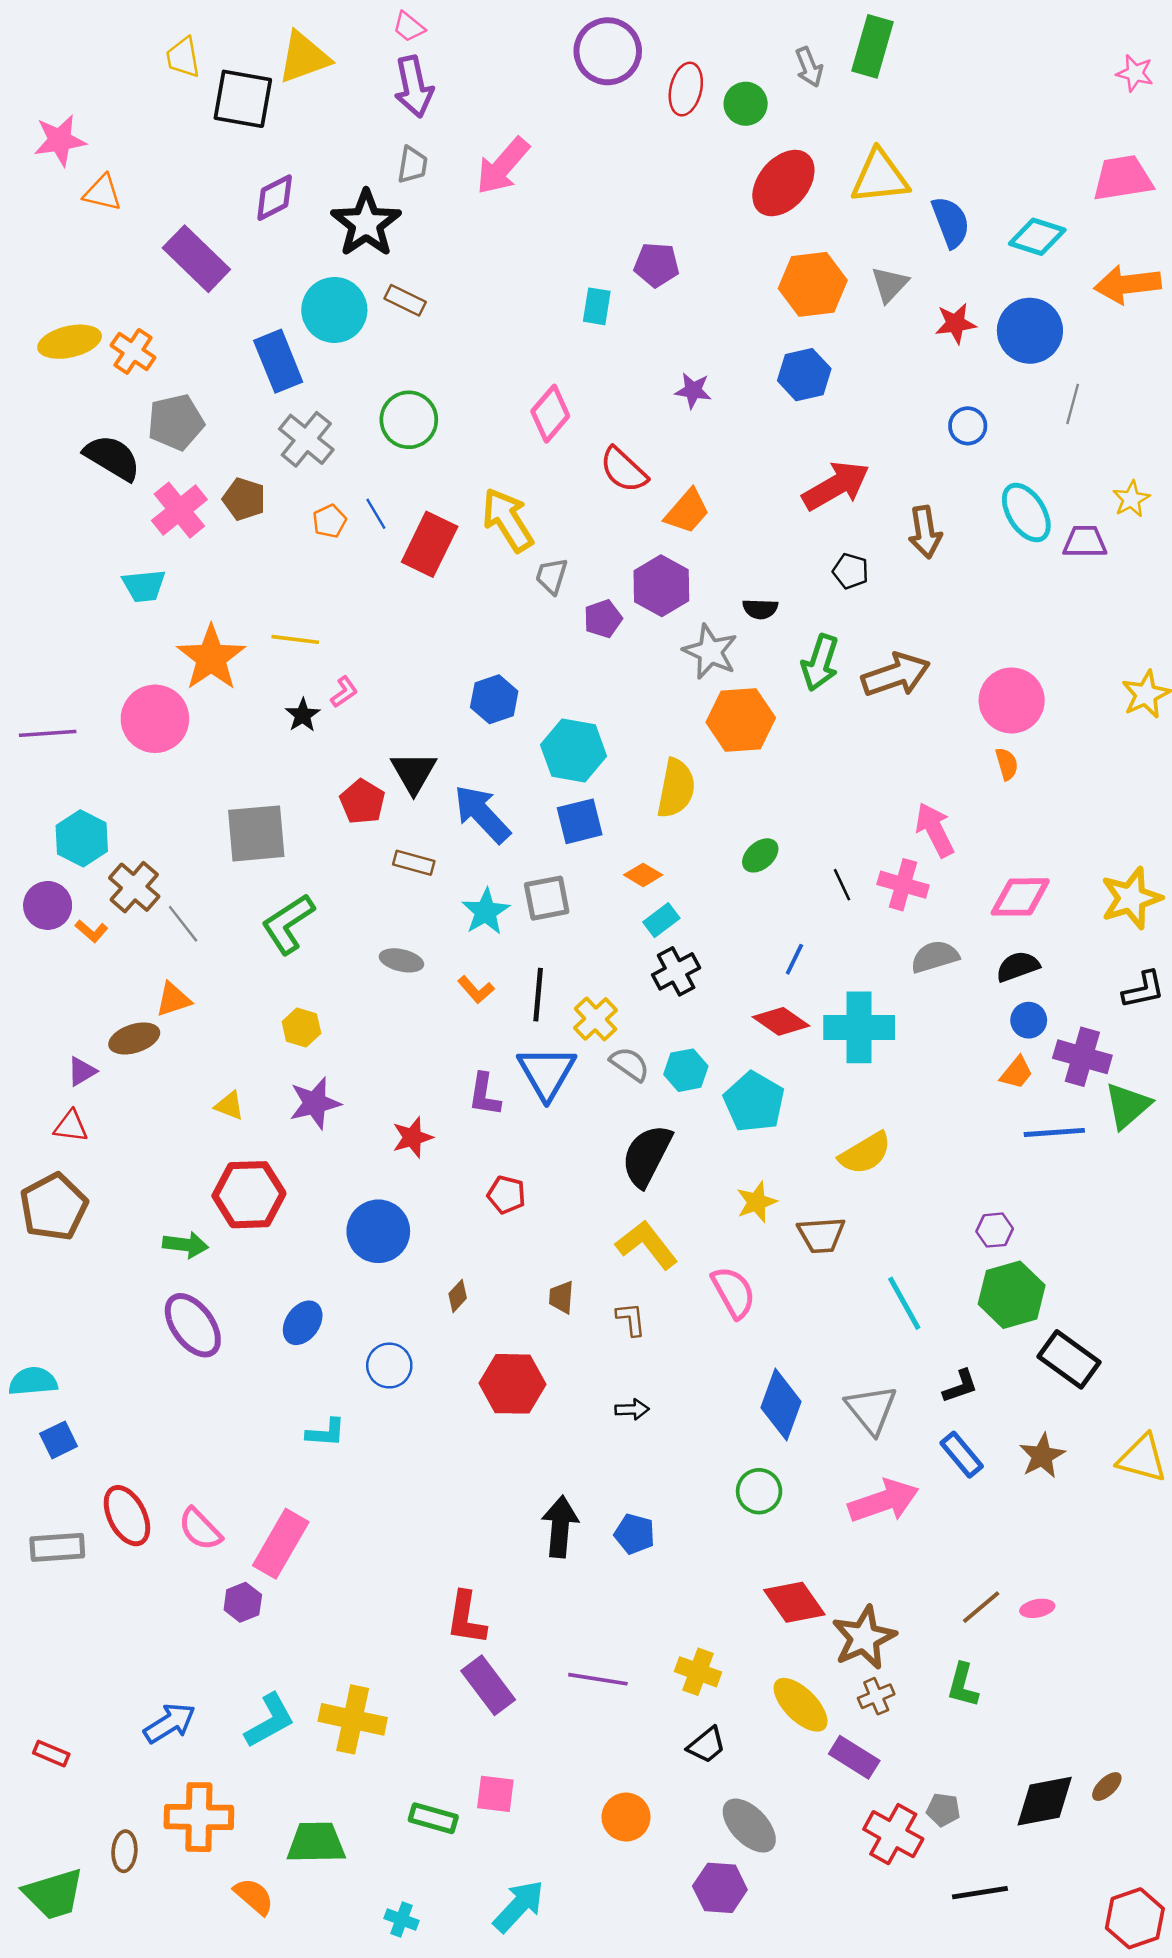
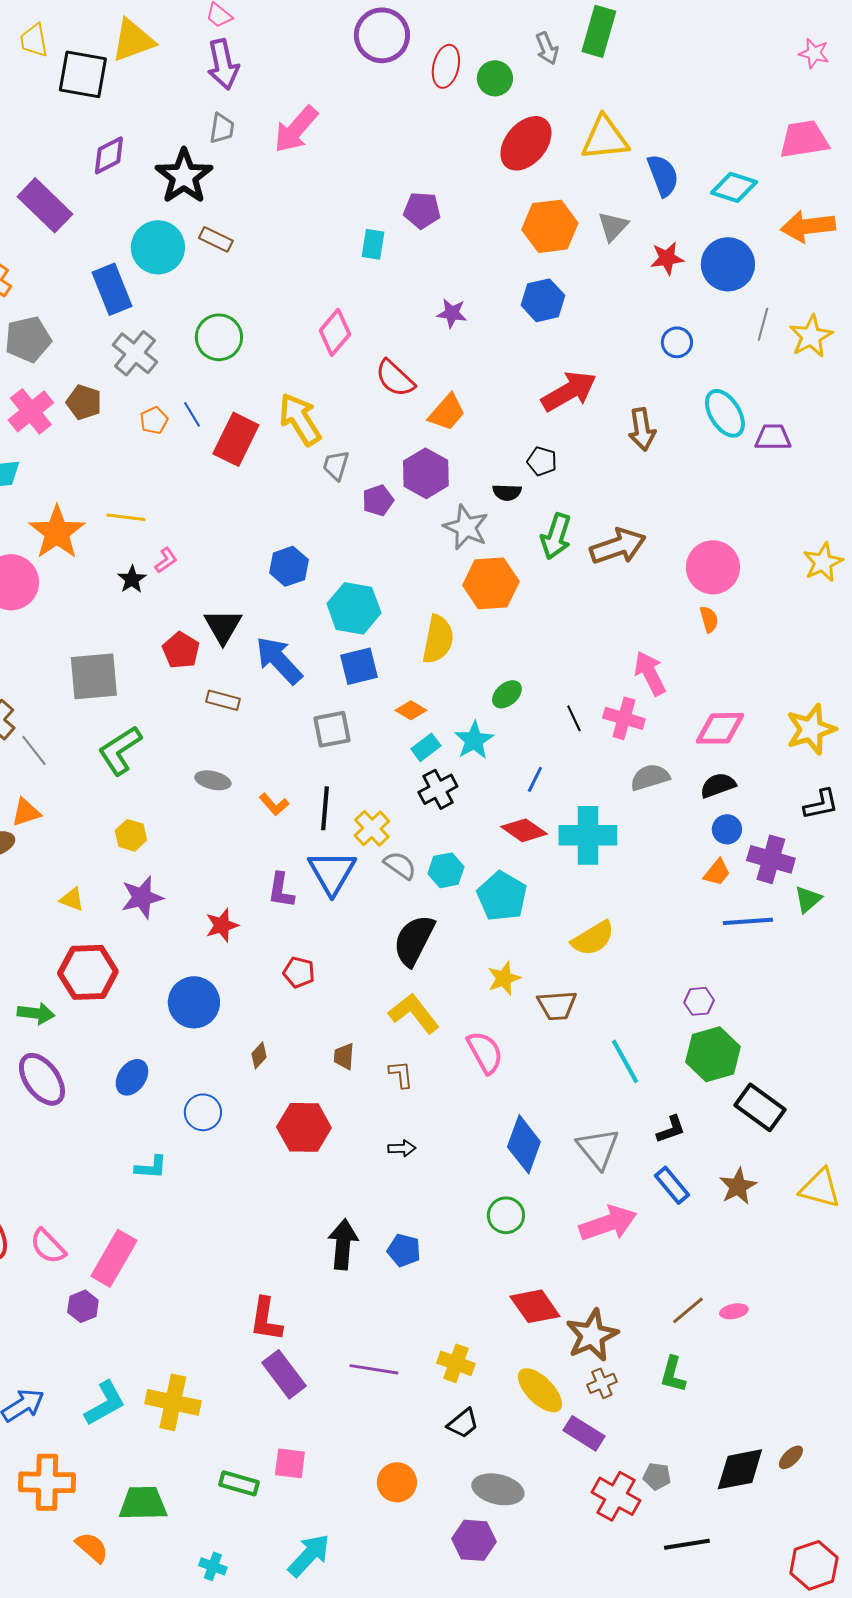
yellow star: (1131, 499) -> (811, 336), moved, size x1.4
black pentagon: (851, 571) -> (542, 461), moved
cyan star: (486, 912) -> (474, 740), moved
green triangle: (1128, 1106) -> (808, 899), size x0.7
gray ellipse: (749, 1826) -> (498, 1489), turned -33

